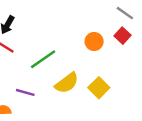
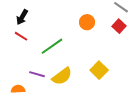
orange circle: (94, 41) -> (87, 22), moved
yellow semicircle: (67, 83) -> (62, 76), moved

